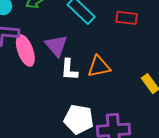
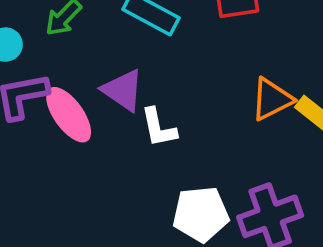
orange triangle: (99, 67) -> (272, 99), moved

